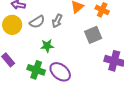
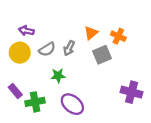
gray square: (93, 35) -> (102, 55), moved
green cross: (36, 70) -> (35, 102), moved, turned -30

